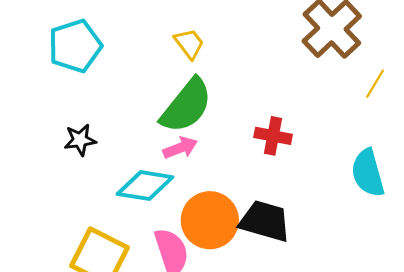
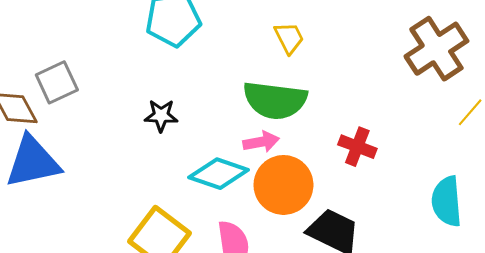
green semicircle: (186, 106) -> (275, 100), turned 48
orange circle: (210, 220) -> (283, 185), moved

